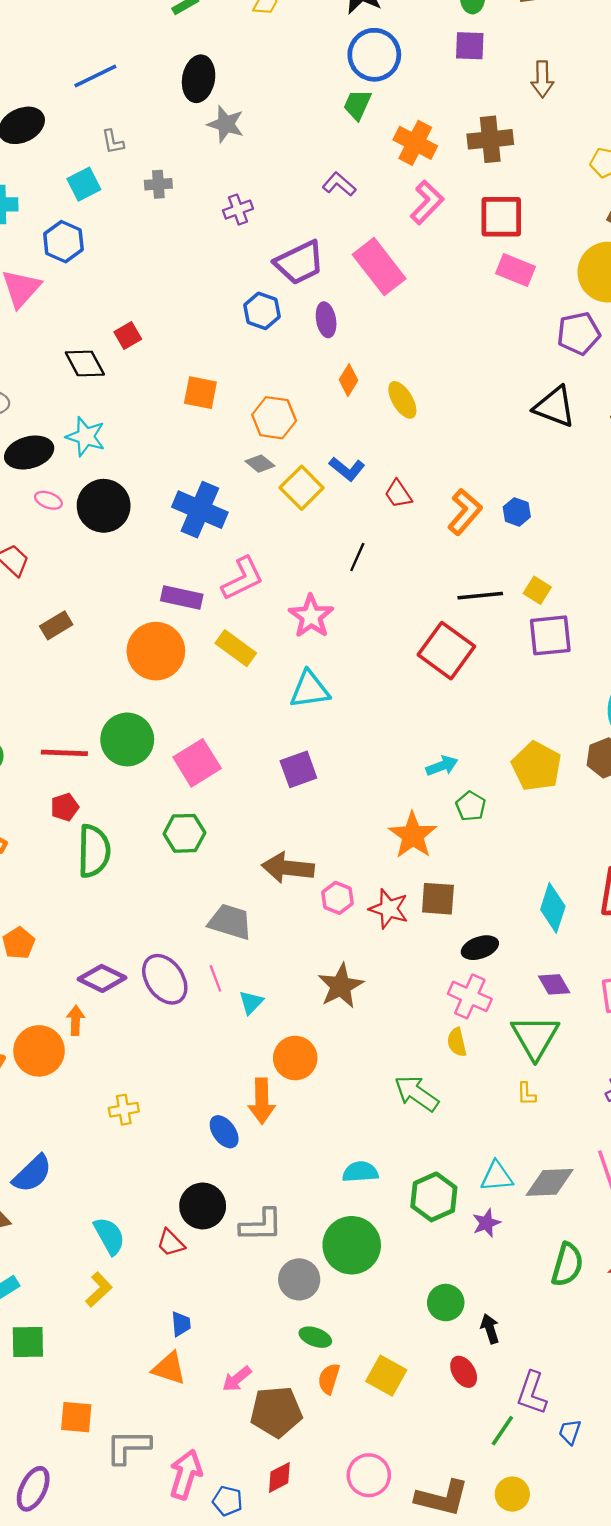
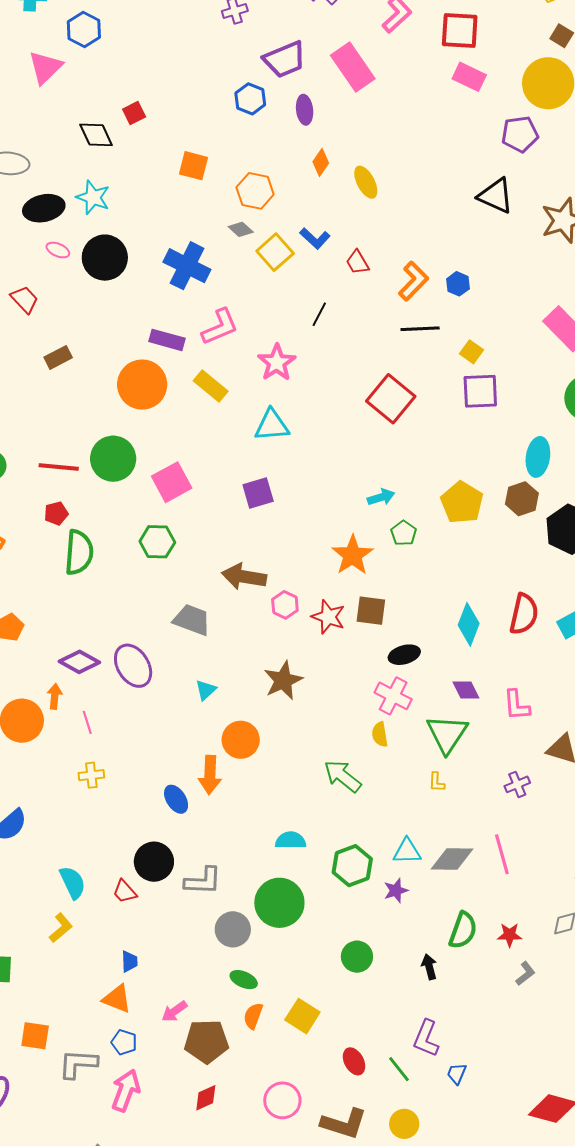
black line: (480, 596) -> (420, 329), moved
pink line: (215, 978) -> (87, 722), moved
black arrow: (490, 1329) -> (429, 967), moved
red ellipse: (464, 1372) -> (354, 1061), moved
green line: (502, 1431) -> (399, 1069), turned -76
blue pentagon: (228, 1501) -> (124, 1042), moved

